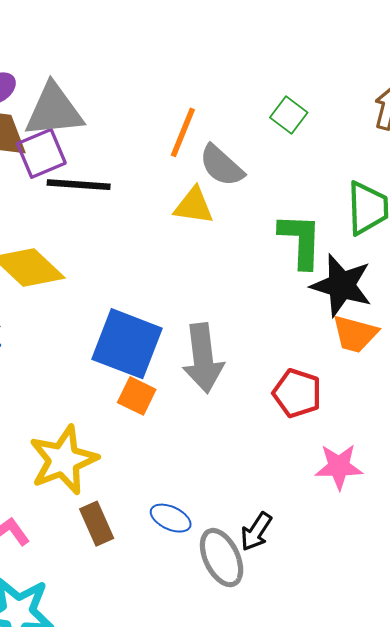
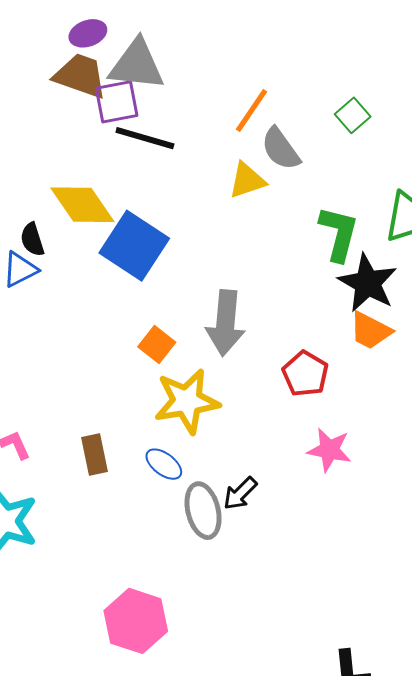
yellow triangle: (194, 206) -> (247, 180), turned -39
blue square: (127, 344) -> (134, 246), moved
yellow star: (63, 460) -> (187, 401), moved

